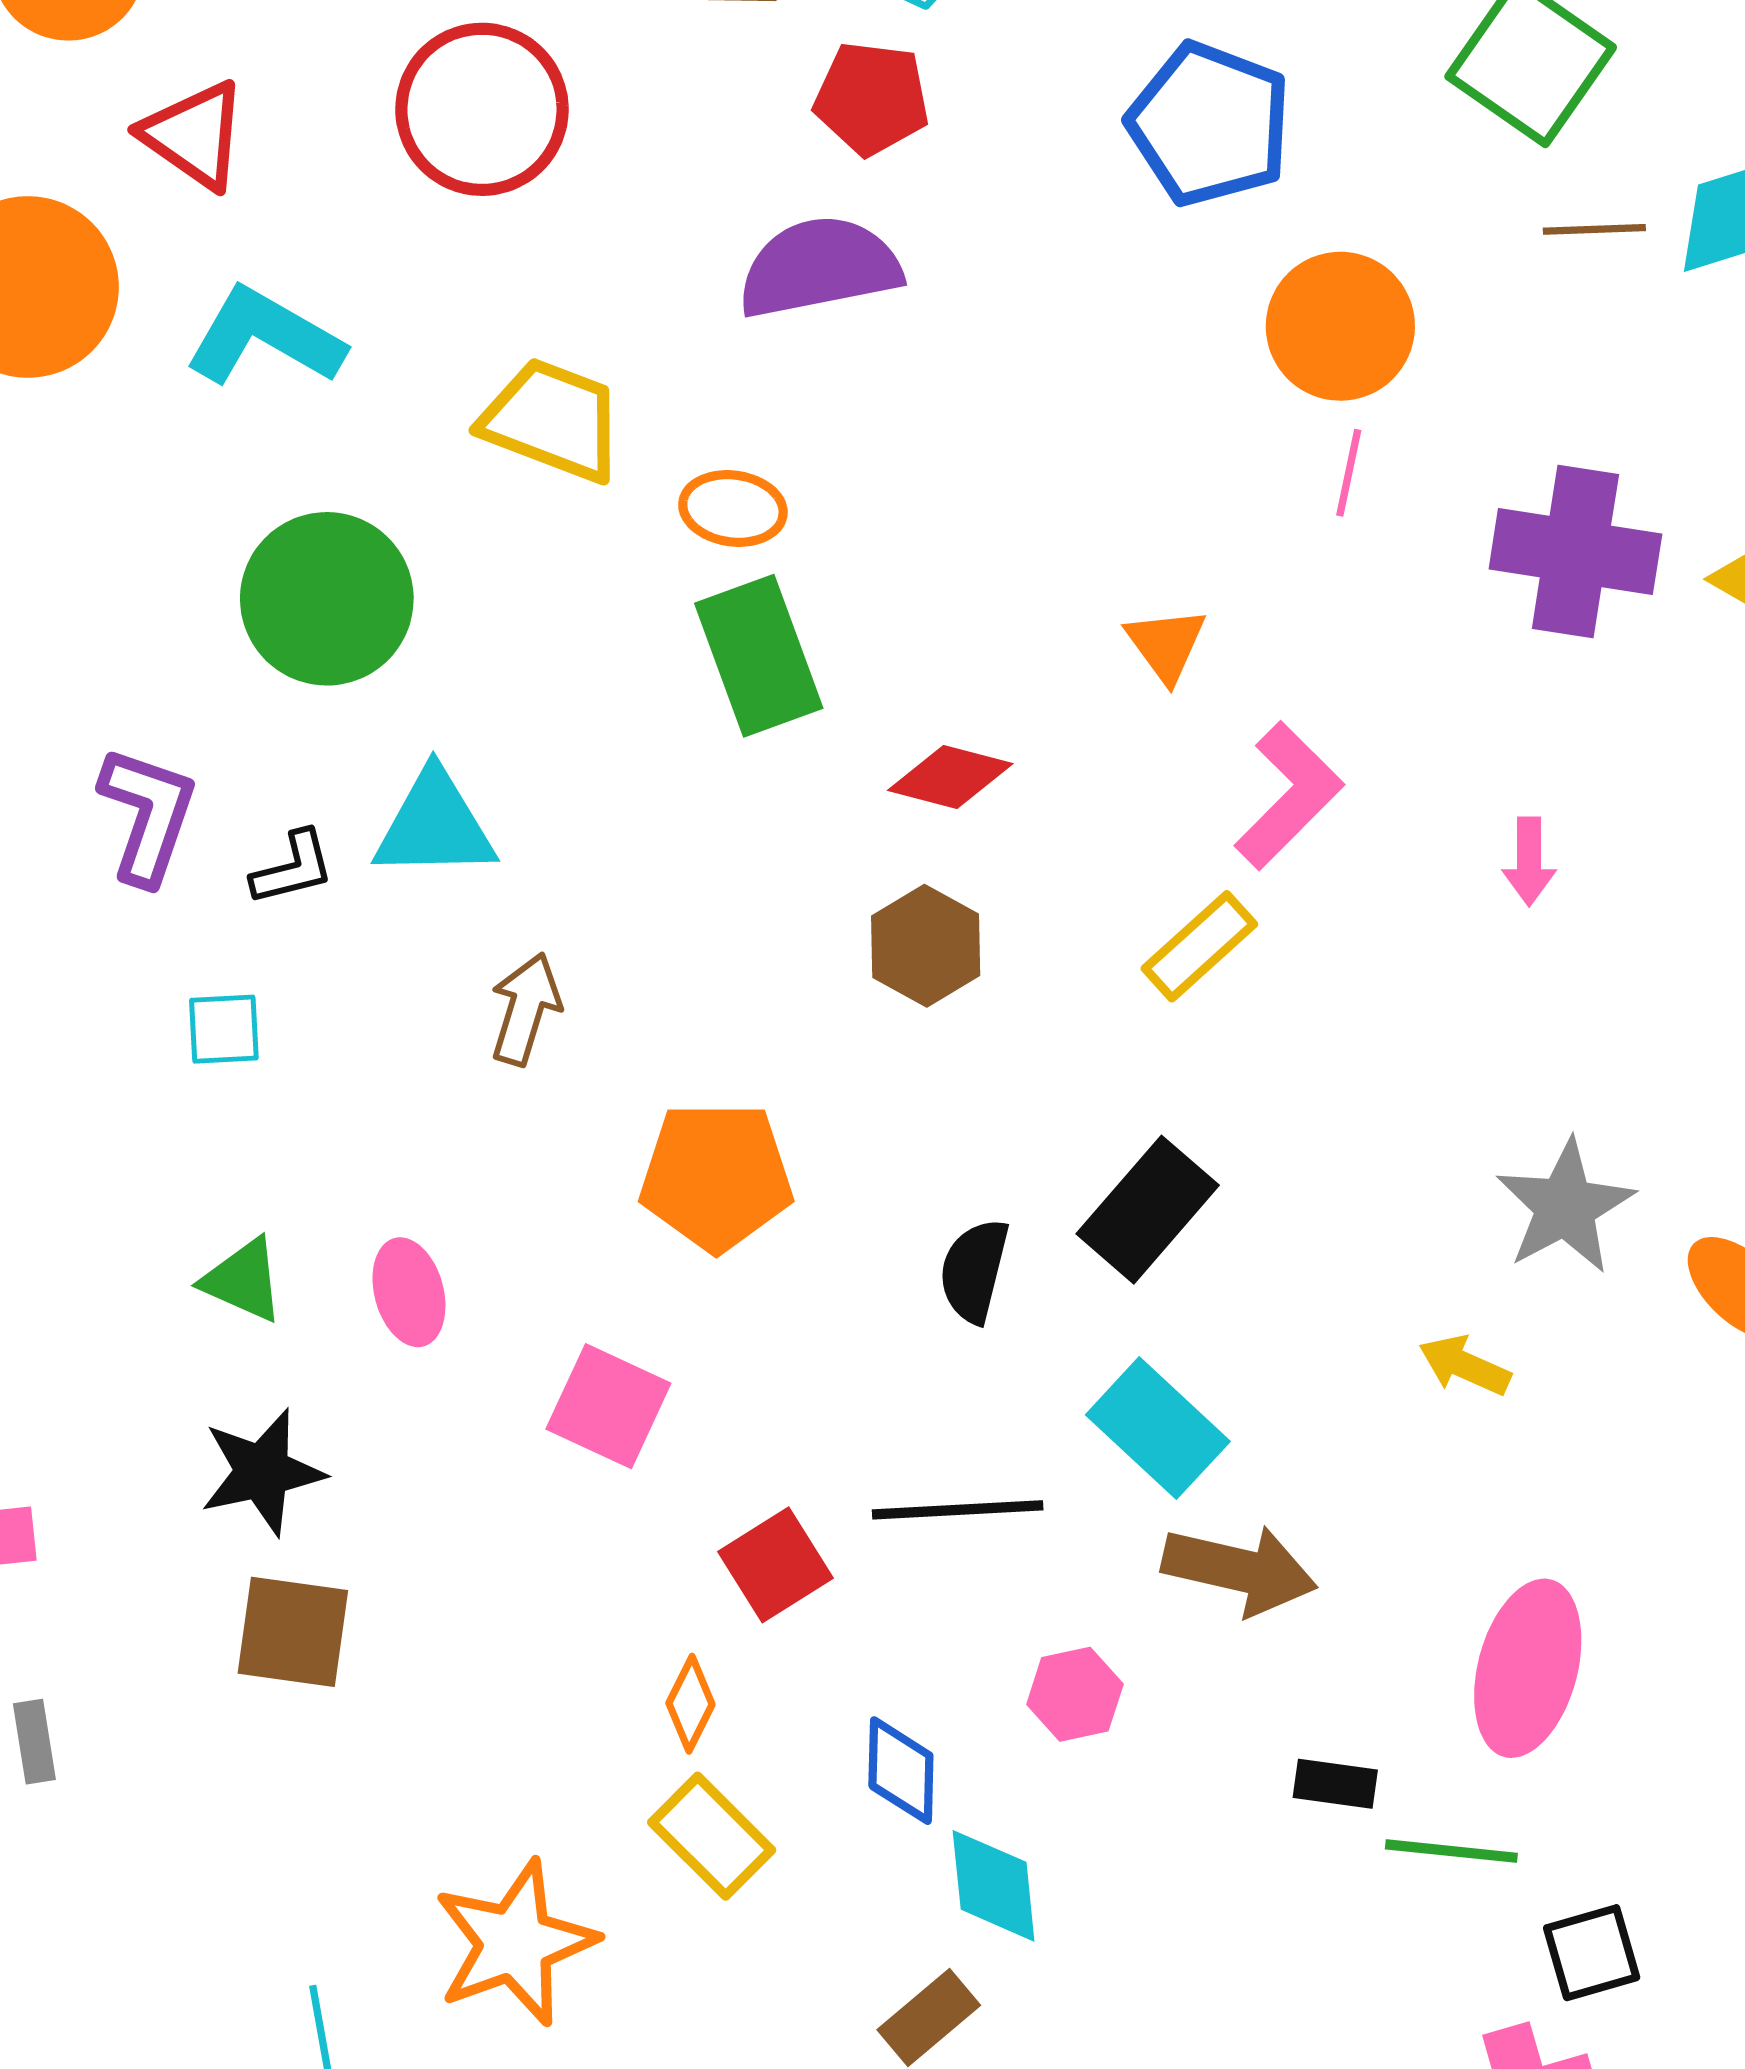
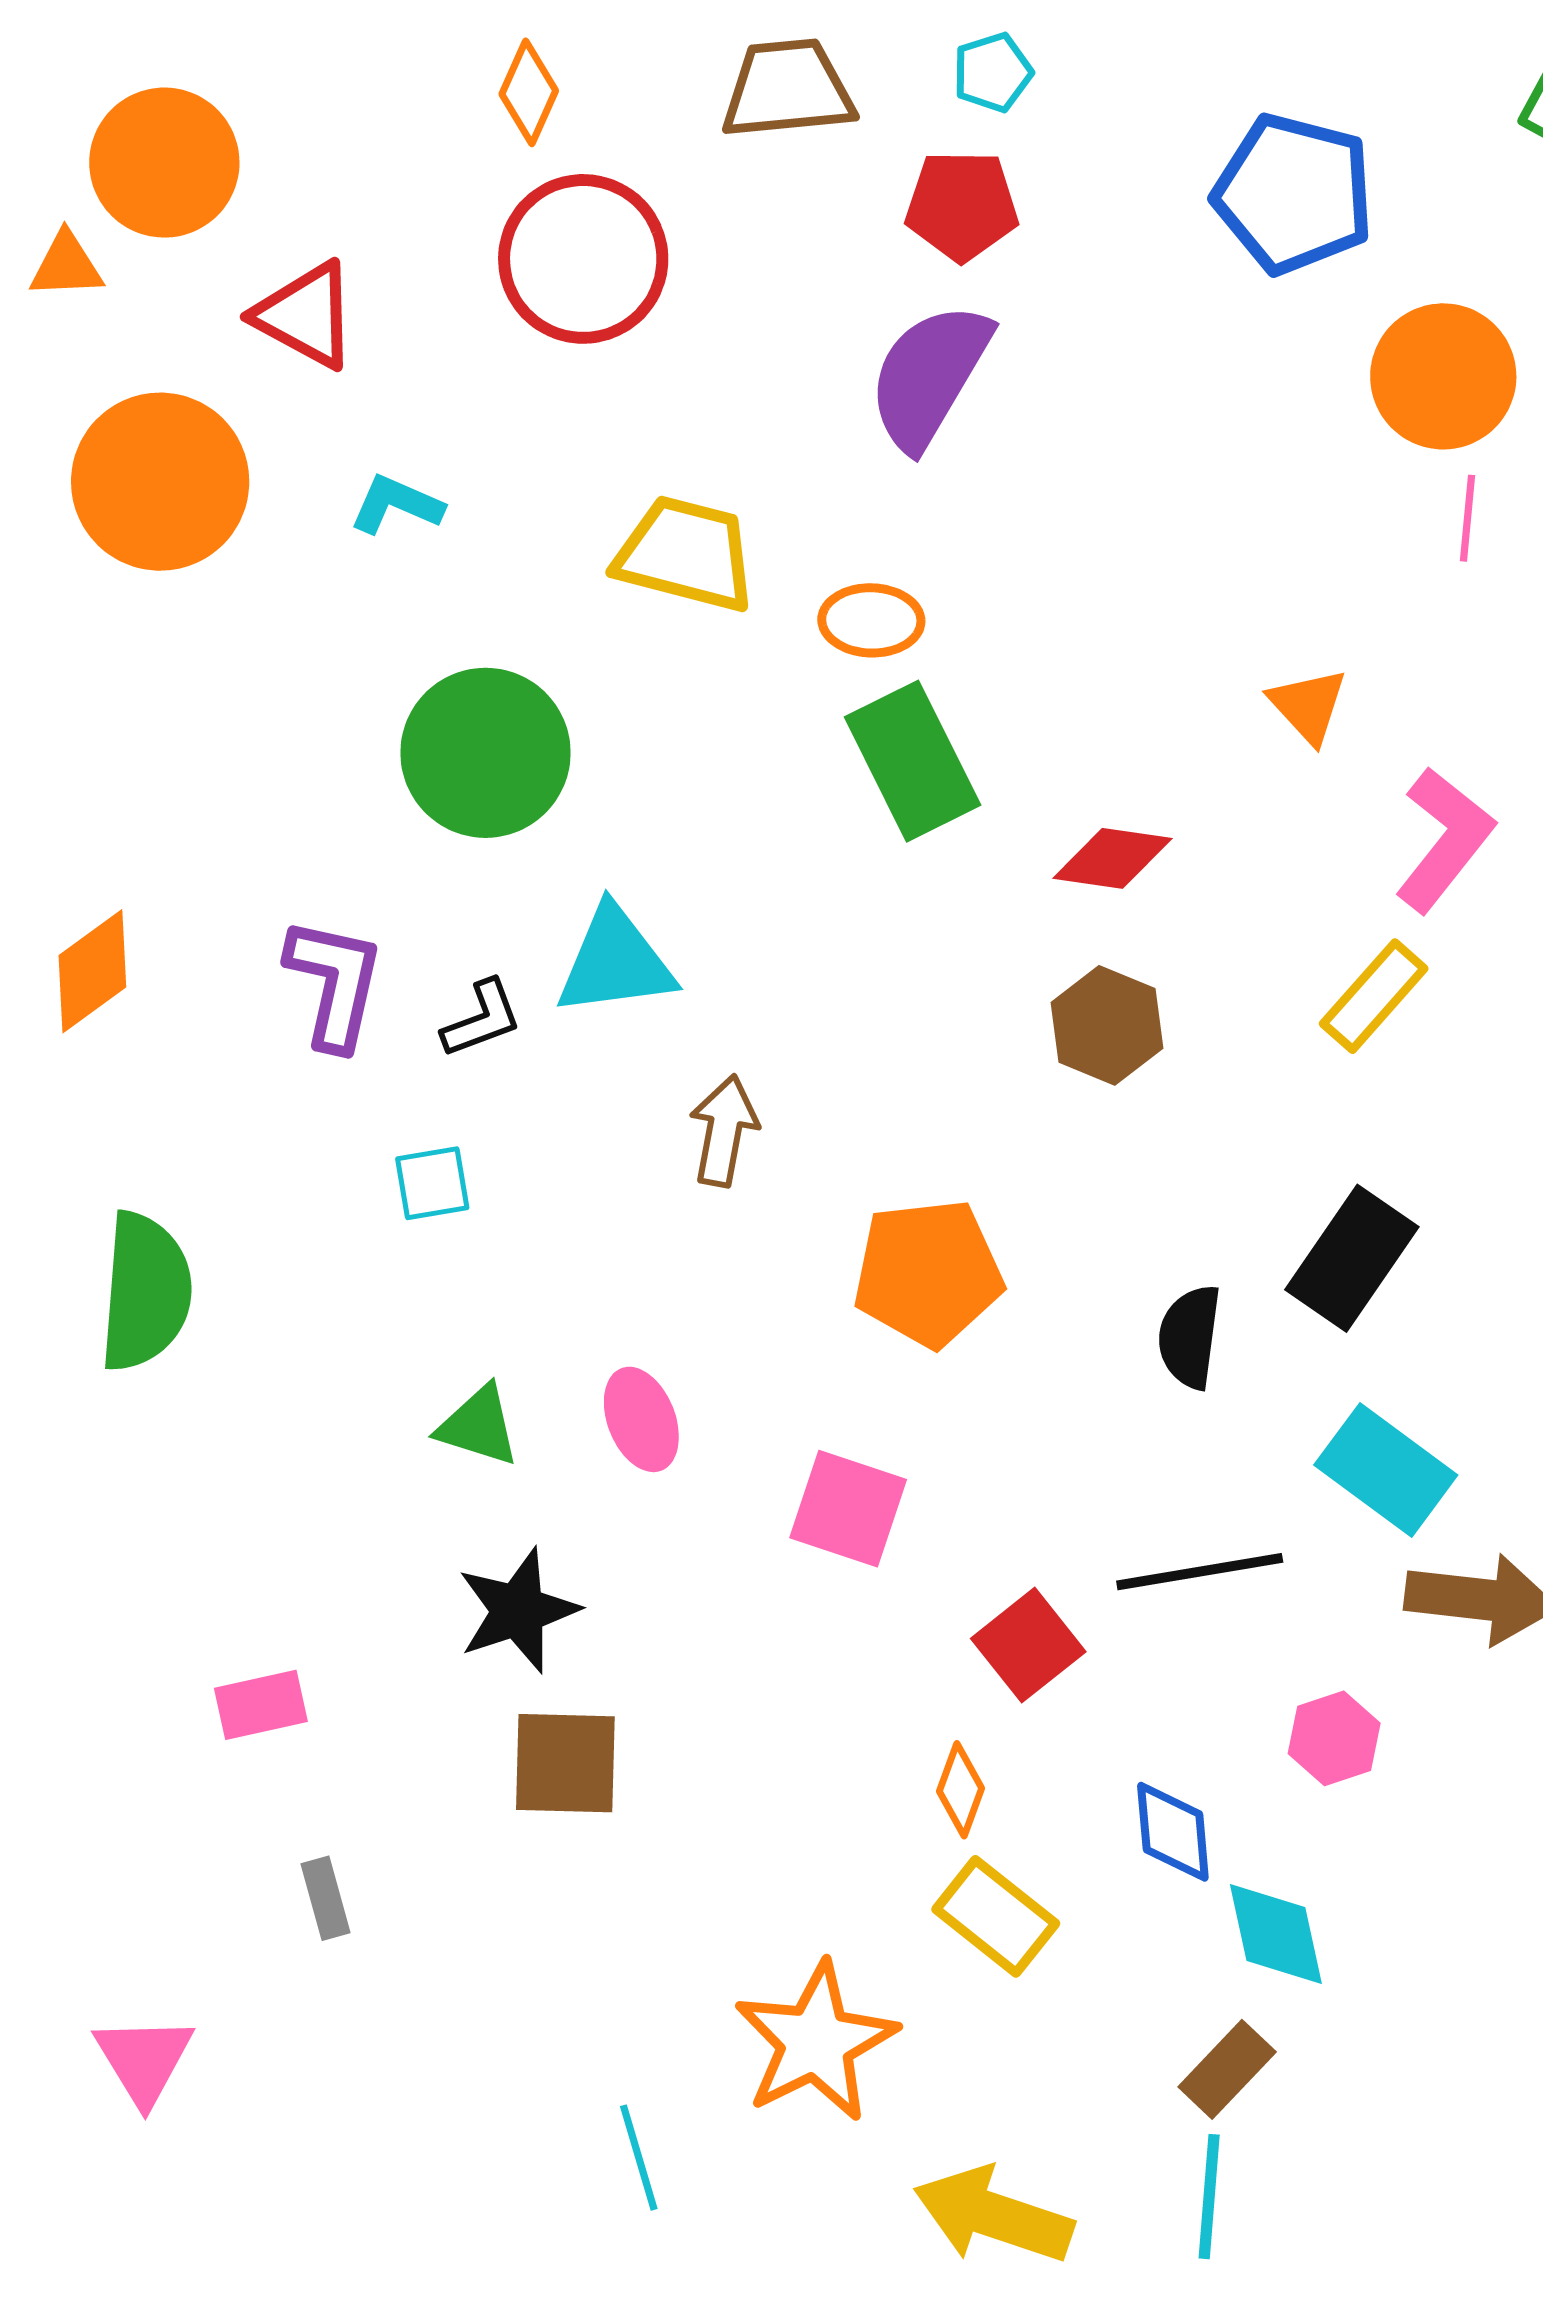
purple semicircle: (819, 267) -> (929, 376), turned -42
cyan L-shape: (265, 337) -> (396, 505), size x0.6

